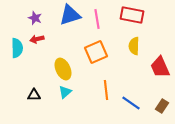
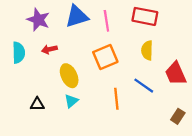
purple star: (35, 18) -> (38, 20), size x1.5
red arrow: (37, 39) -> (49, 49), moved
blue line: (131, 103) -> (144, 86), moved

